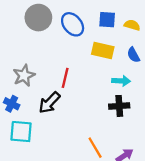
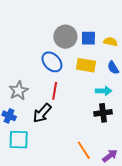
gray circle: (38, 18) -> (65, 37), moved
blue ellipse: (73, 24) -> (52, 62), moved

